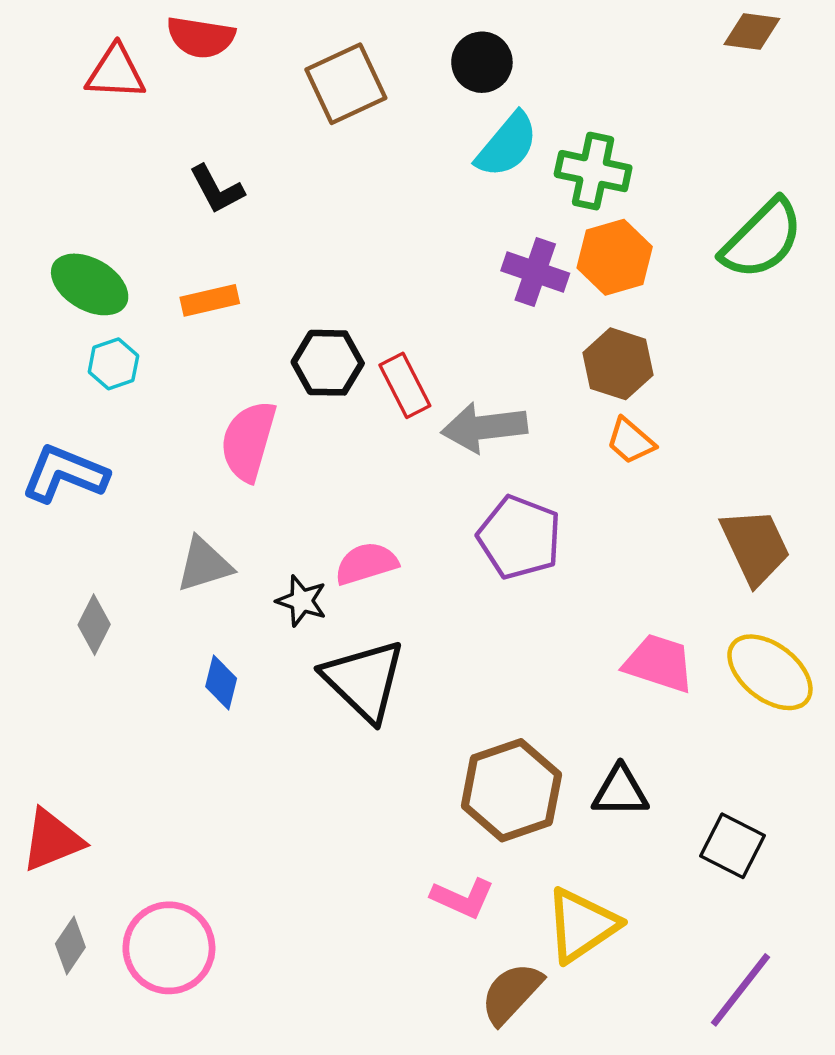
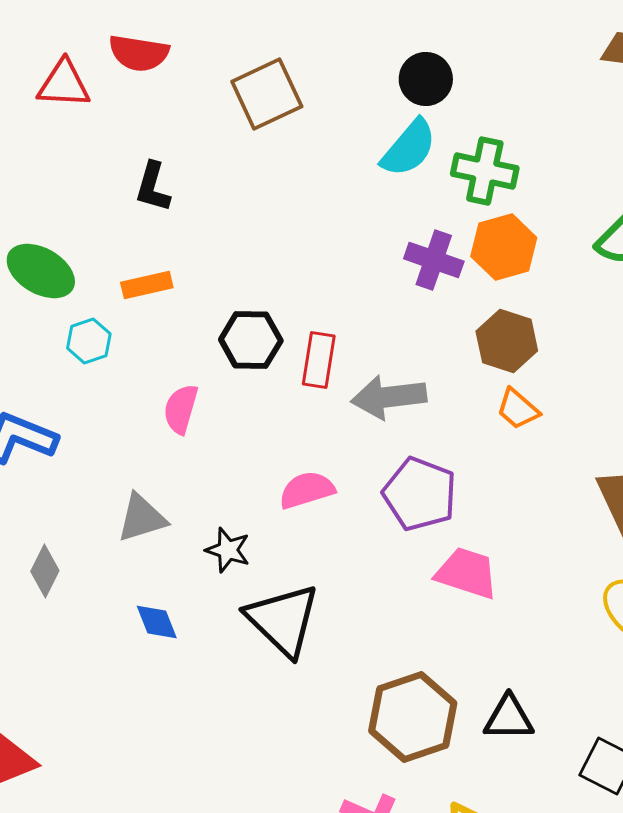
black circle: (482, 62) -> (426, 79), moved
black L-shape: (217, 189) -> (153, 187), turned 44
cyan hexagon: (113, 364) -> (89, 341), moved
red rectangle: (405, 385) -> (319, 360), turned 36
pink semicircle: (248, 441) -> (181, 409), size x0.7
pink semicircle: (366, 563) -> (307, 490), moved
pink trapezoid: (659, 663) -> (467, 573), moved
blue diamond: (221, 682) -> (157, 622), turned -36

